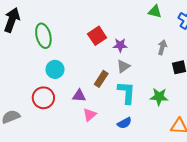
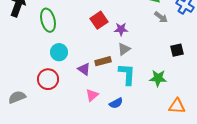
gray arrow: (162, 47) -> (161, 17), moved, turned 112
brown rectangle: (101, 79) -> (103, 61), turned 42
purple triangle: (79, 96) -> (84, 69), moved, turned 32
blue semicircle: (124, 123) -> (116, 103), moved

